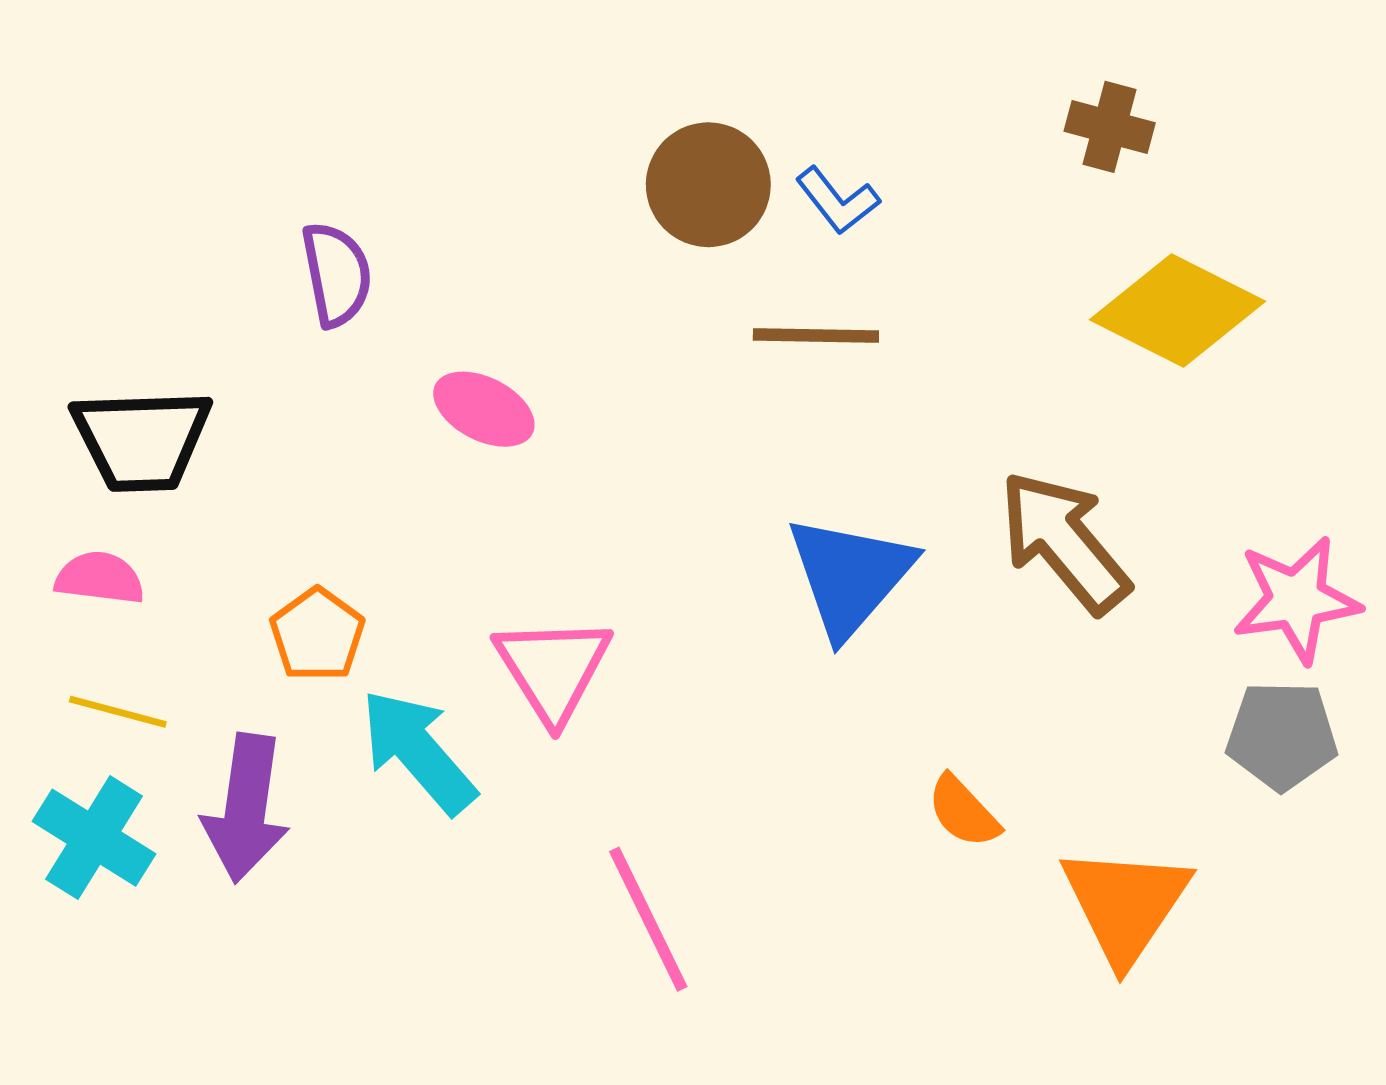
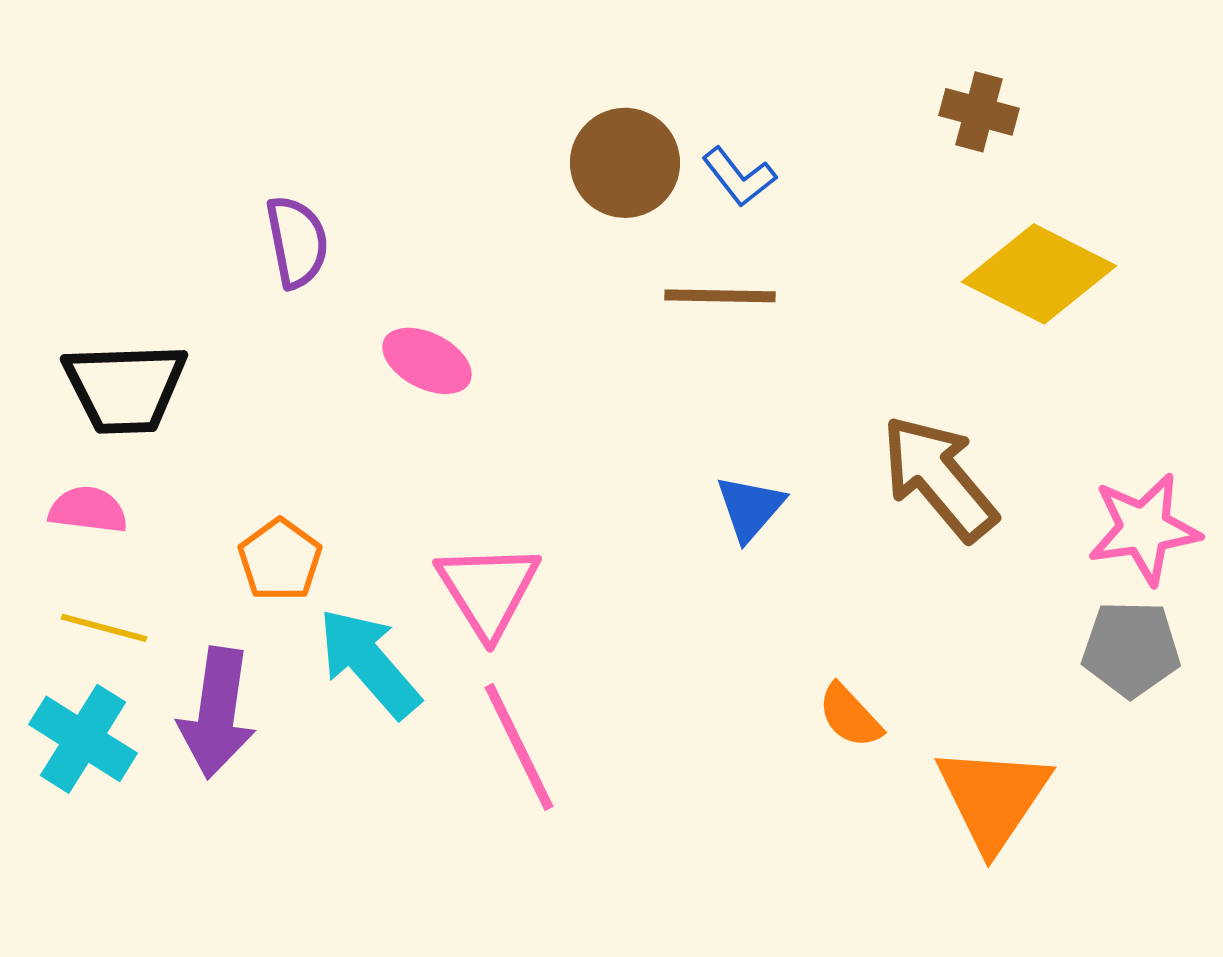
blue triangle: (850, 576) -> (750, 508), size x0.6
pink line: (648, 919) -> (519, 747), moved

